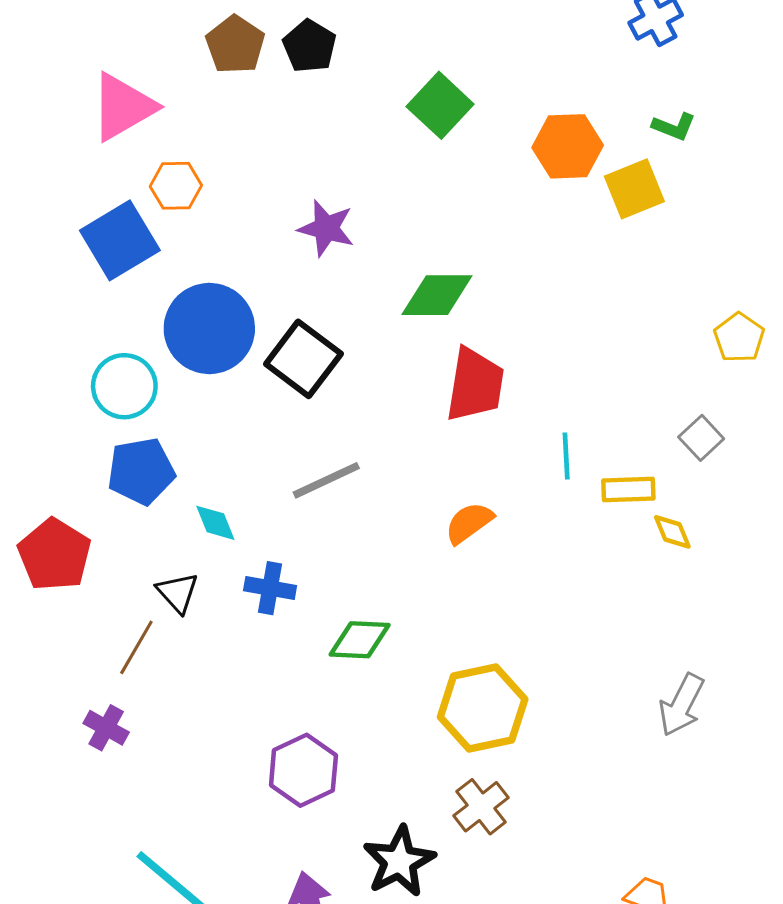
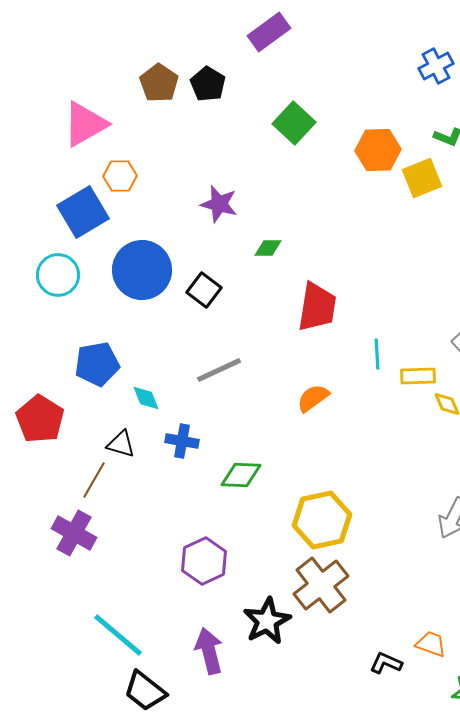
green diamond: (437, 295) -> (268, 248), moved, size x0.6
black square: (303, 359) -> (204, 290), size x0.7
cyan circle: (124, 386) -> (58, 275), moved
black triangle: (177, 593) -> (121, 444), turned -32
purple cross: (106, 728) -> (74, 533), size x1.5
brown cross: (481, 807) -> (321, 585), size x1.5

